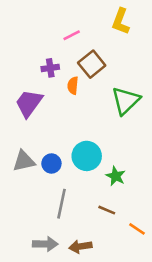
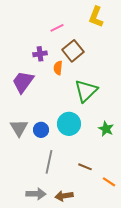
green triangle: (126, 101) -> (86, 91), moved
gray triangle: (24, 161) -> (19, 128), turned -48
green star: (116, 176) -> (106, 129), moved

